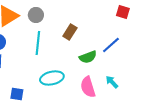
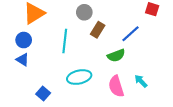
gray circle: (36, 15) -> (84, 12), moved
blue line: (111, 45) -> (131, 34), moved
blue square: (17, 94) -> (43, 93), turned 32

